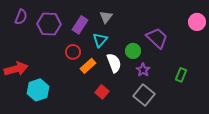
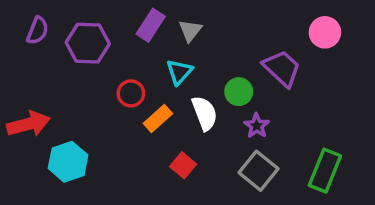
pink circle: (197, 22) -> (325, 32), moved
purple rectangle: (80, 25) -> (151, 25), moved
green rectangle: (181, 75) -> (325, 171), moved, size x1.6

